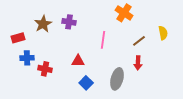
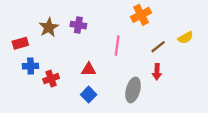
orange cross: (124, 13) -> (141, 15), turned 30
yellow semicircle: (163, 33) -> (185, 38), turned 72
red cross: (45, 69) -> (51, 79), turned -32
blue square: (86, 83) -> (89, 95), moved

